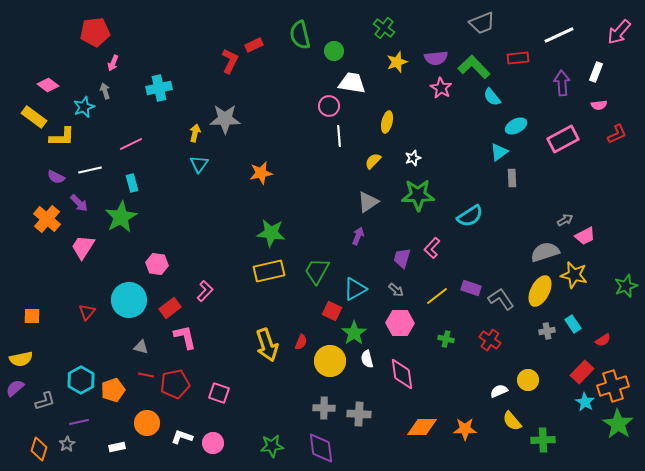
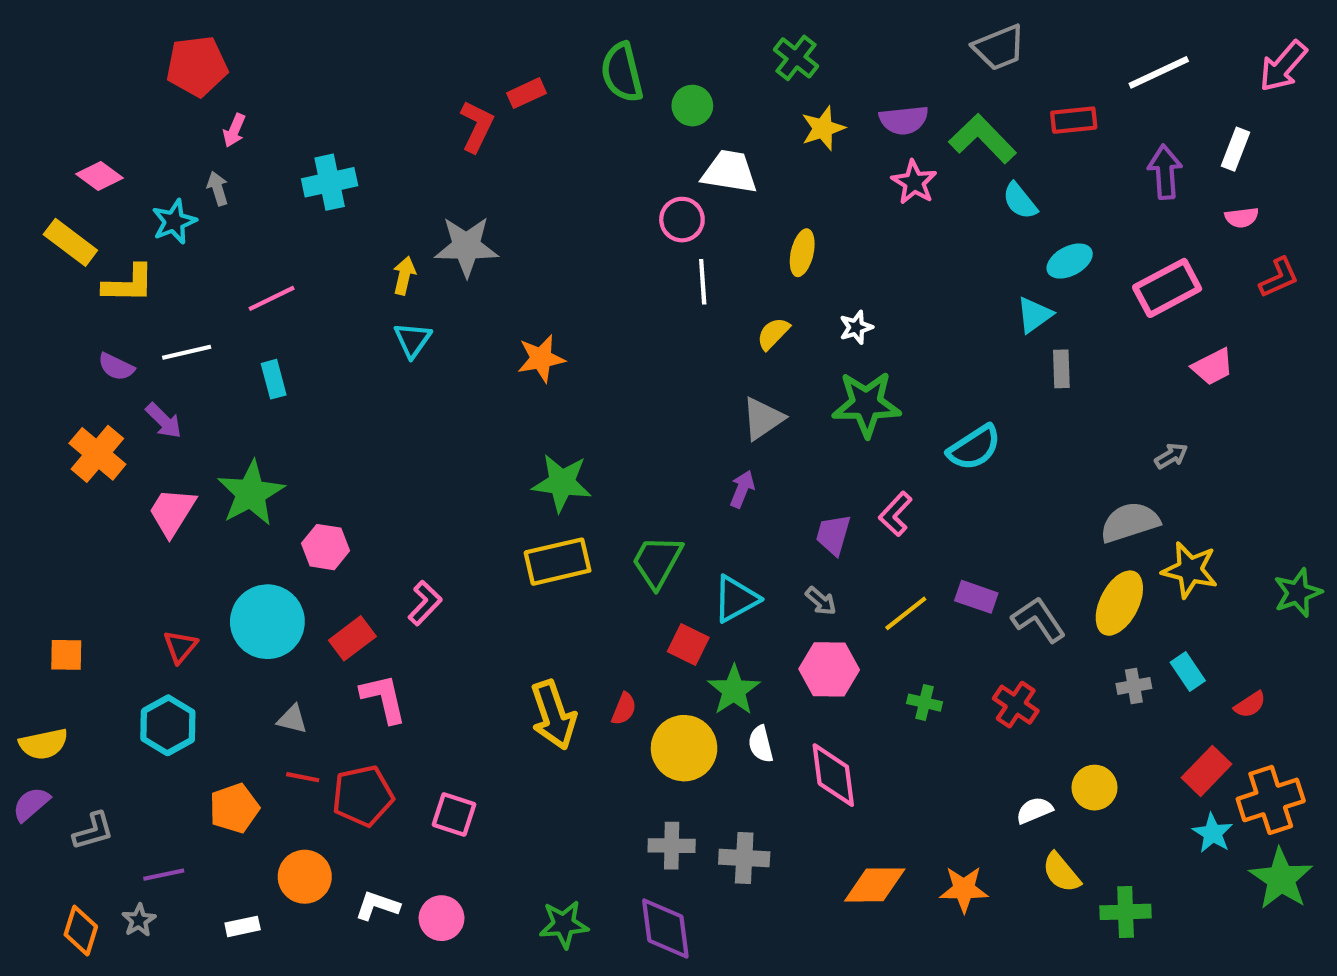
green star: (121, 217) -> (251, 493), moved
pink trapezoid: (585, 236) -> (1213, 367), moved
cyan hexagon: (81, 380) -> (168, 725), moved

